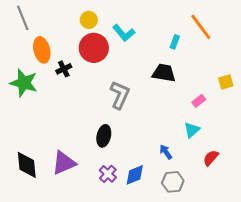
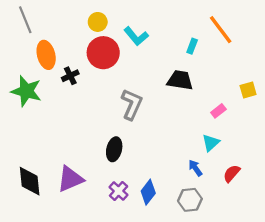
blue arrow: (166, 152) -> (195, 168), moved
blue diamond: (135, 175) -> (148, 192), turned -30

